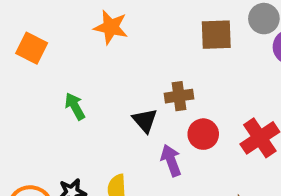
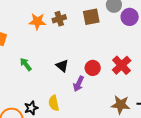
brown cross: (179, 96) -> (59, 19), moved
purple arrow: (171, 160) -> (79, 84), turned -126

